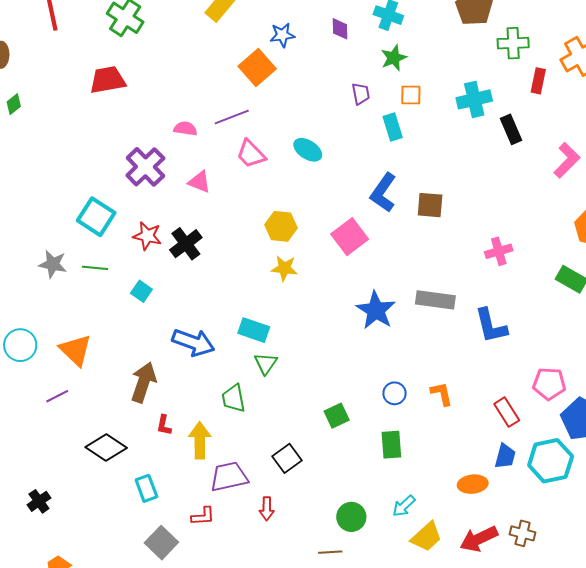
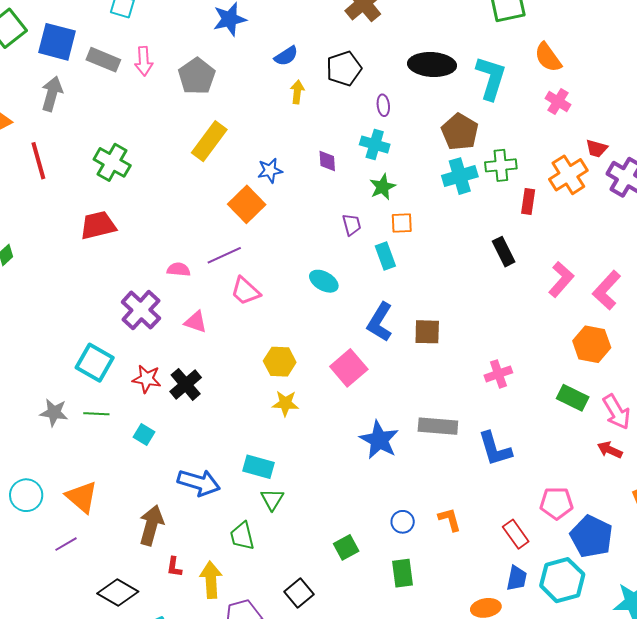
cyan cross: (474, 99) -> (460, 176), moved
cyan ellipse: (308, 150) -> (324, 281), moved

